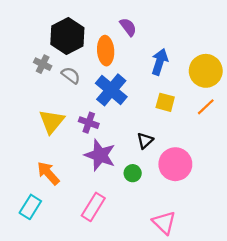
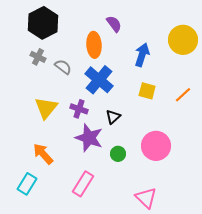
black hexagon: (67, 36) -> (43, 23), moved
yellow circle: (206, 71) -> (183, 40), moved
black triangle: (145, 141) -> (113, 117), moved

